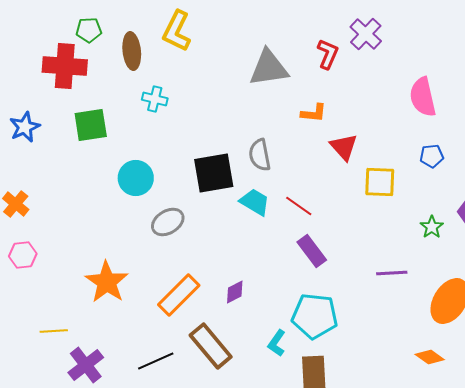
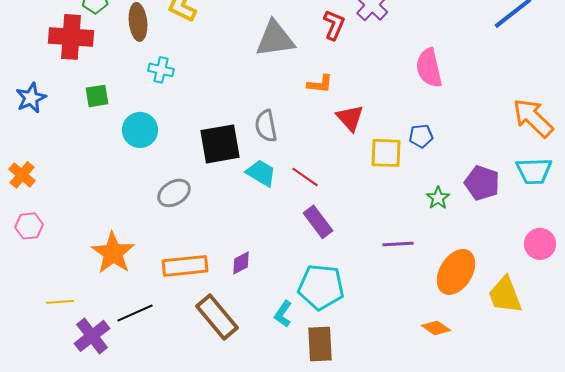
green square: (91, 125) -> (97, 96), size x0.7
blue pentagon: (432, 156) -> (421, 136), moved
cyan circle: (136, 178) -> (140, 130), moved
orange rectangle: (179, 295) -> (185, 266), turned 39
black line: (156, 361) -> (135, 313), moved

